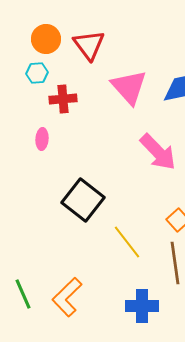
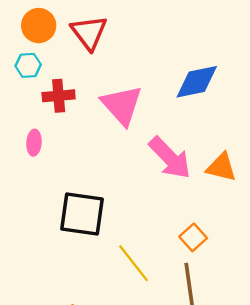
pink triangle: (129, 87) -> (122, 105), moved
black square: (83, 200) -> (82, 214), turned -30

